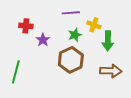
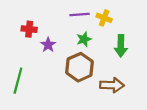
yellow cross: (94, 25) -> (104, 18), moved
brown arrow: (111, 71) -> (112, 85), moved

